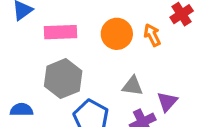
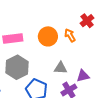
purple triangle: (167, 102) -> (83, 76), turned 40

